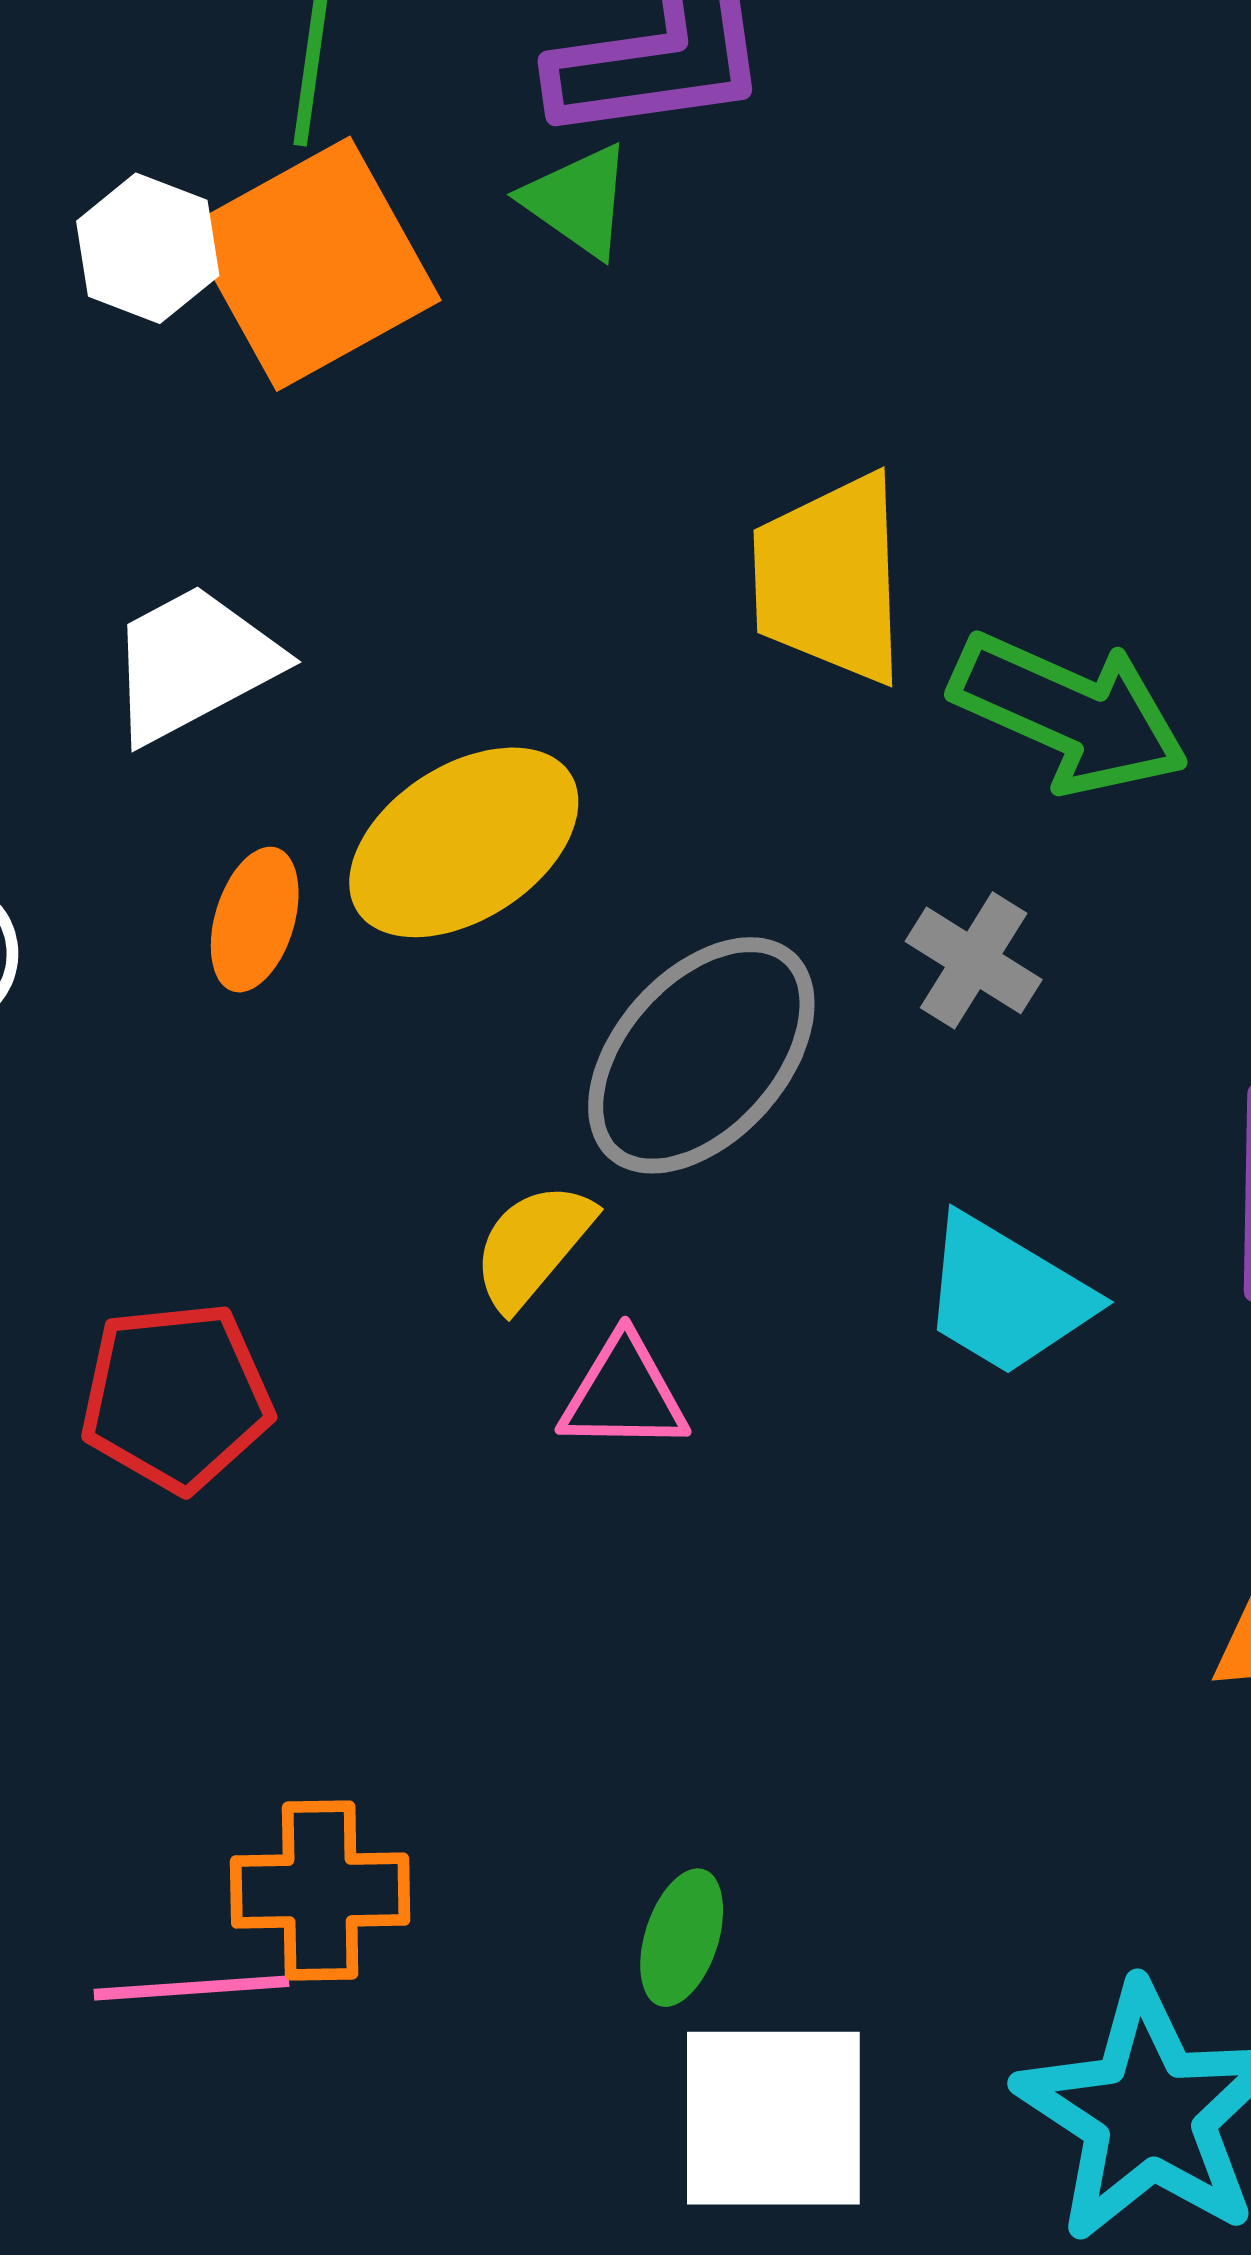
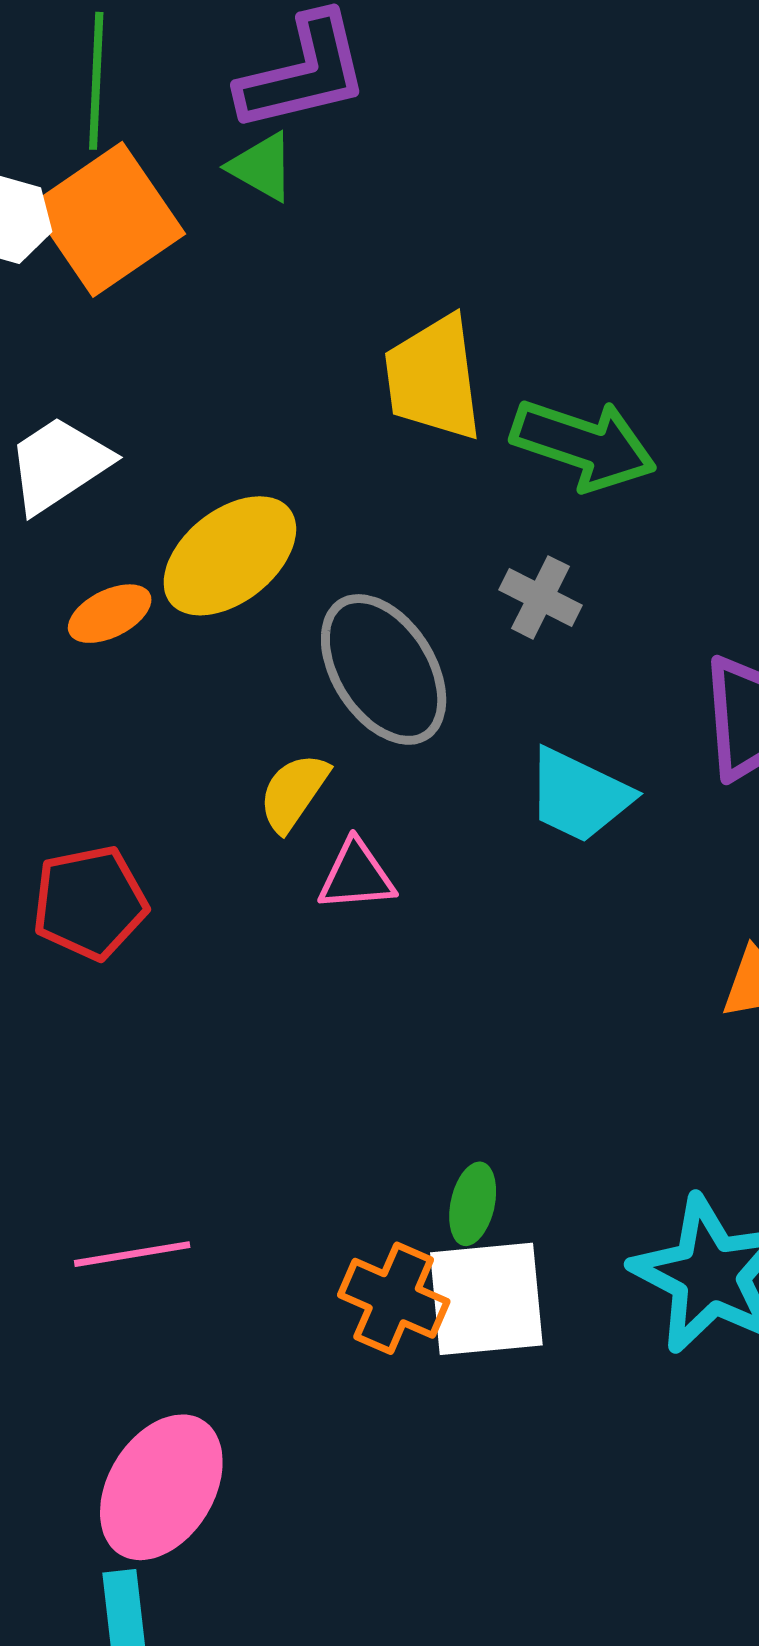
orange ellipse: (255, 920) -> (110, 614), turned 52
gray ellipse: (701, 1055) -> (384, 669), turned -69
orange cross: (320, 1891) -> (394, 1298), moved, turned 30
green ellipse: (682, 1938) -> (473, 1204), moved

